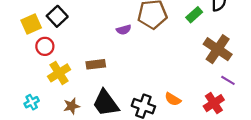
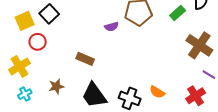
brown rectangle: (96, 64) -> (85, 59), turned 30
yellow cross: (59, 73) -> (20, 66), moved
brown star: (72, 106) -> (56, 86), moved

